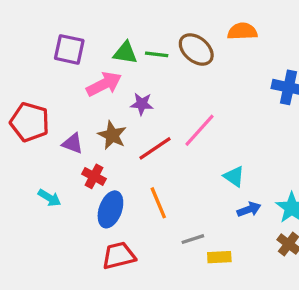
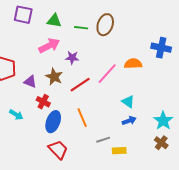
orange semicircle: (242, 31) -> (133, 64), moved
purple square: (69, 49) -> (23, 15), moved
brown ellipse: (196, 49) -> (105, 25), turned 70
green triangle: (125, 53) -> (54, 21), moved
blue arrow: (249, 209) -> (129, 121), moved
red trapezoid: (119, 256) -> (58, 150), turned 60

